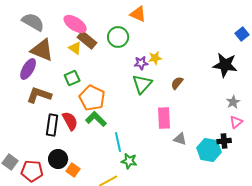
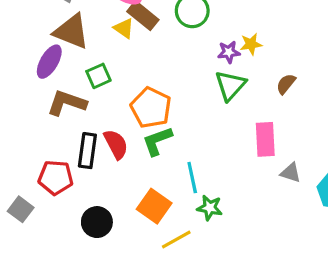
green square: (72, 78) -> (98, 76), moved
green L-shape: (96, 119) -> (157, 141), turned -65
black circle: (58, 159) -> (97, 222), moved
orange square: (73, 170) -> (154, 206), moved, size x1.5
red pentagon: (32, 171) -> (56, 178), moved

